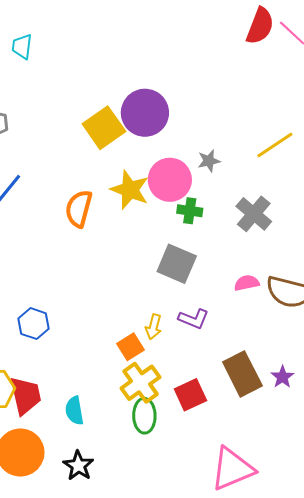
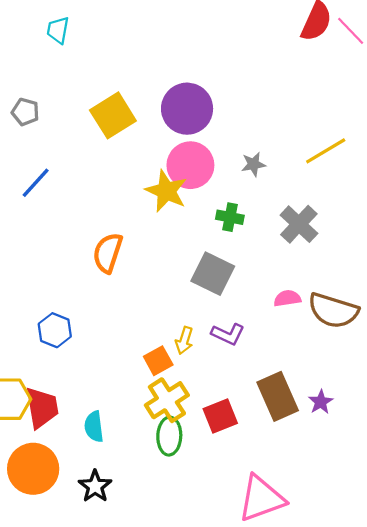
yellow square: (104, 128) -> (113, 115), moved
pink circle: (170, 180) -> (190, 165), moved
orange semicircle: (79, 209) -> (108, 253), moved

